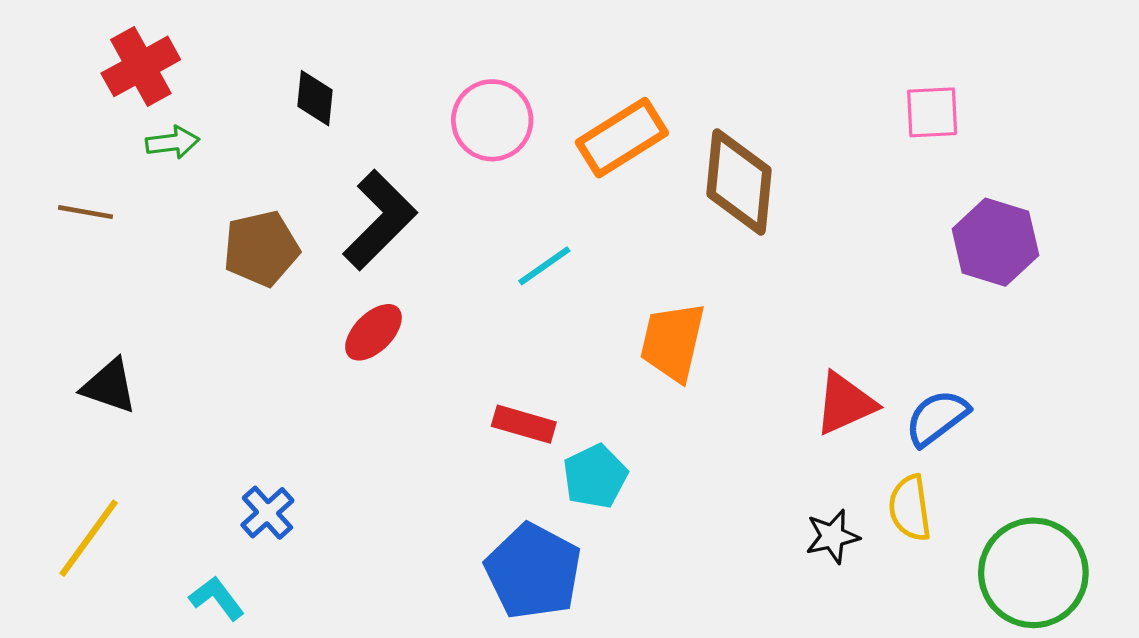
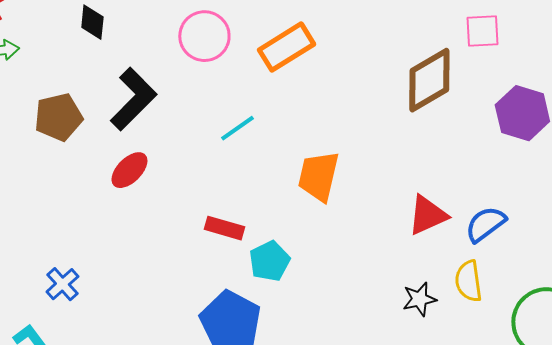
brown diamond: (739, 182) -> (429, 80), moved, turned 54

